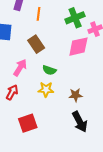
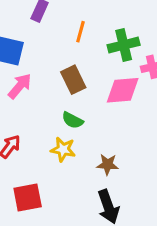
orange line: (39, 14) -> (81, 32), moved
brown rectangle: (36, 44) -> (73, 80), moved
pink arrow: (20, 68) -> (20, 86), moved

